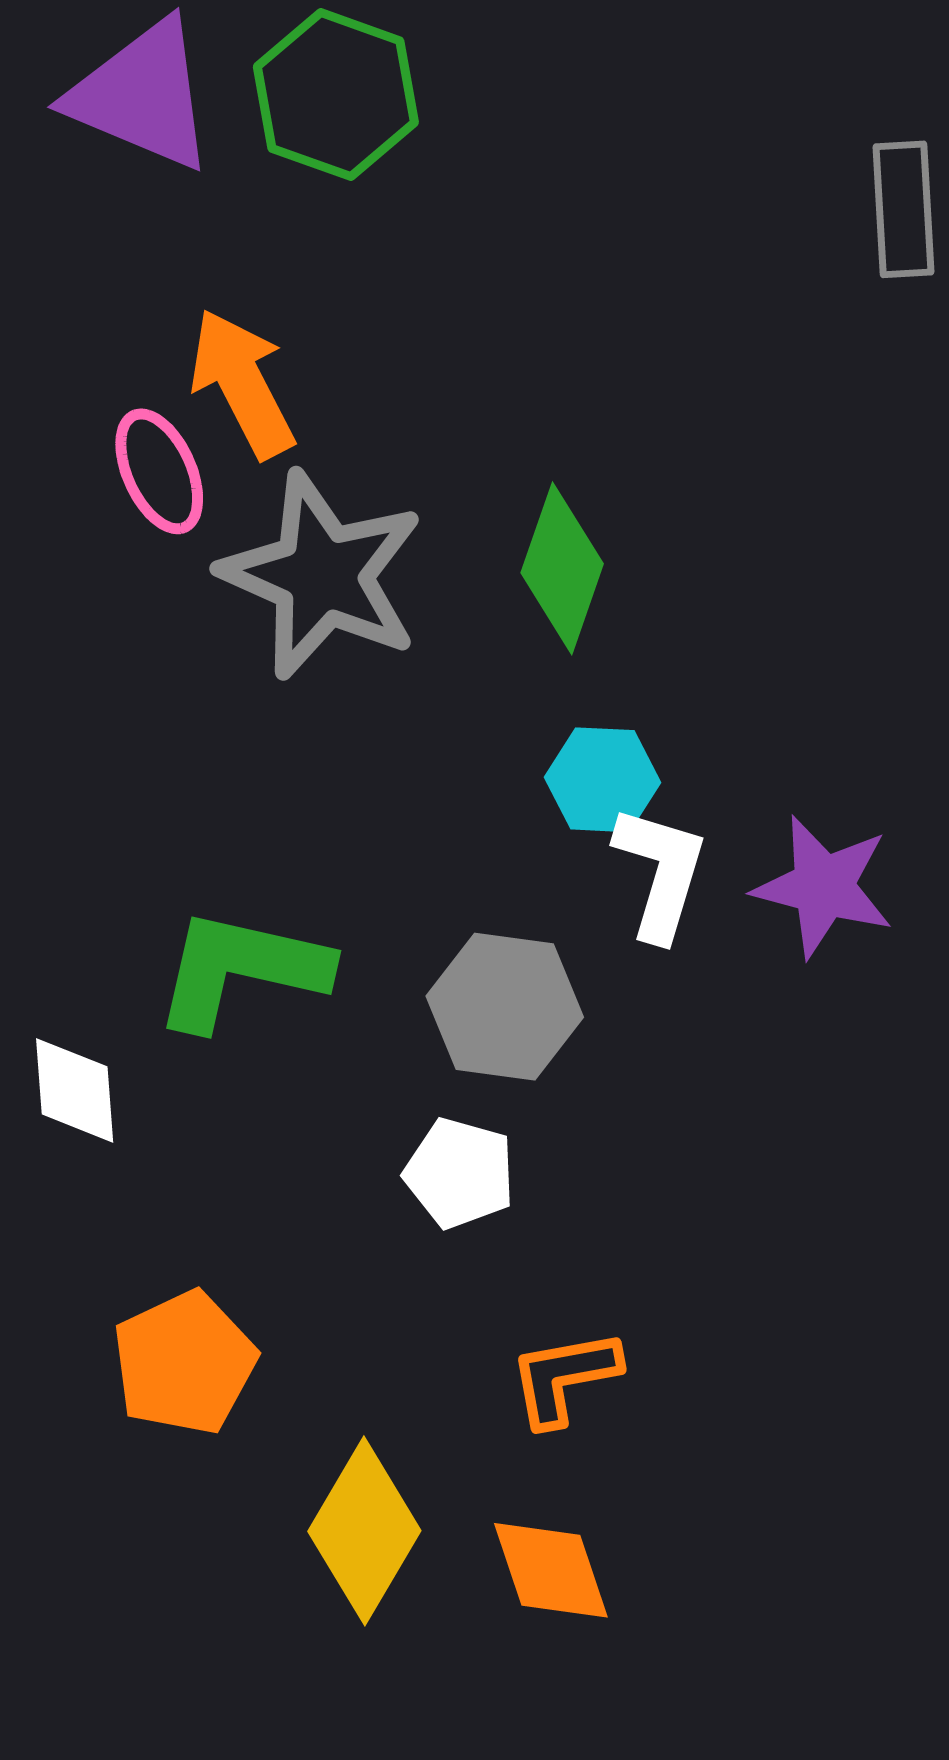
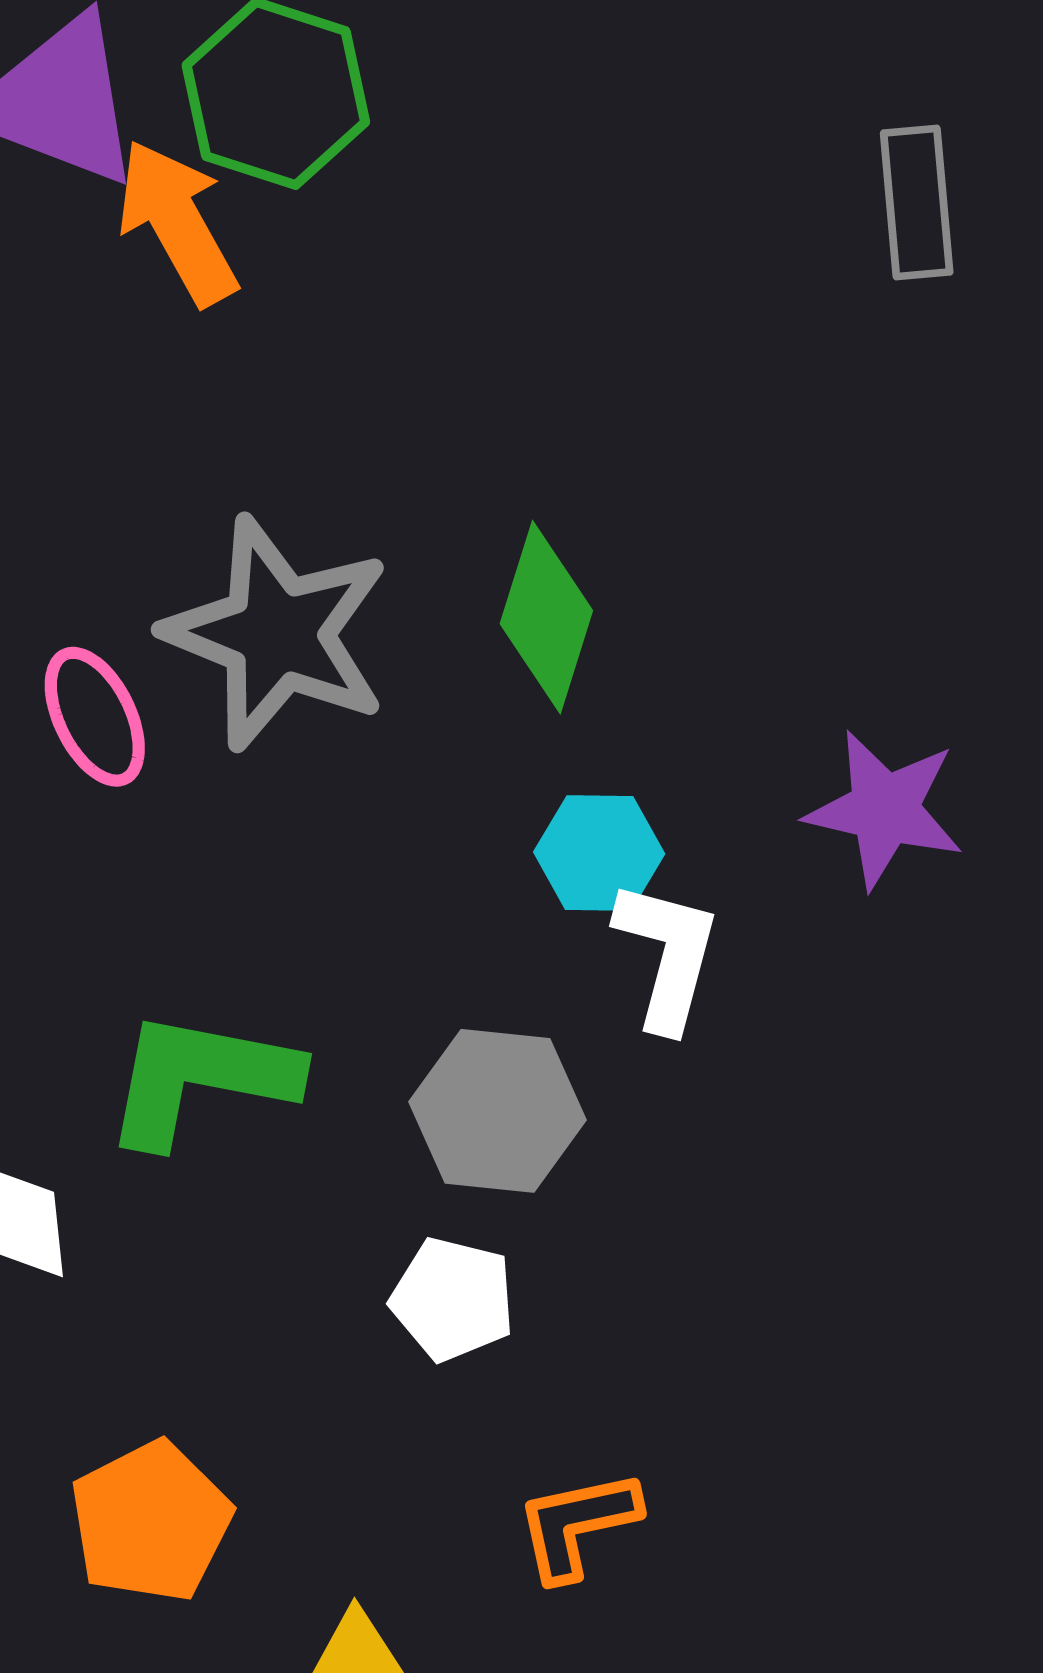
orange arrow: (242, 383) -> (177, 222), moved
pink ellipse: (159, 471) -> (95, 717), moved
purple star: (823, 887) -> (885, 809), moved

